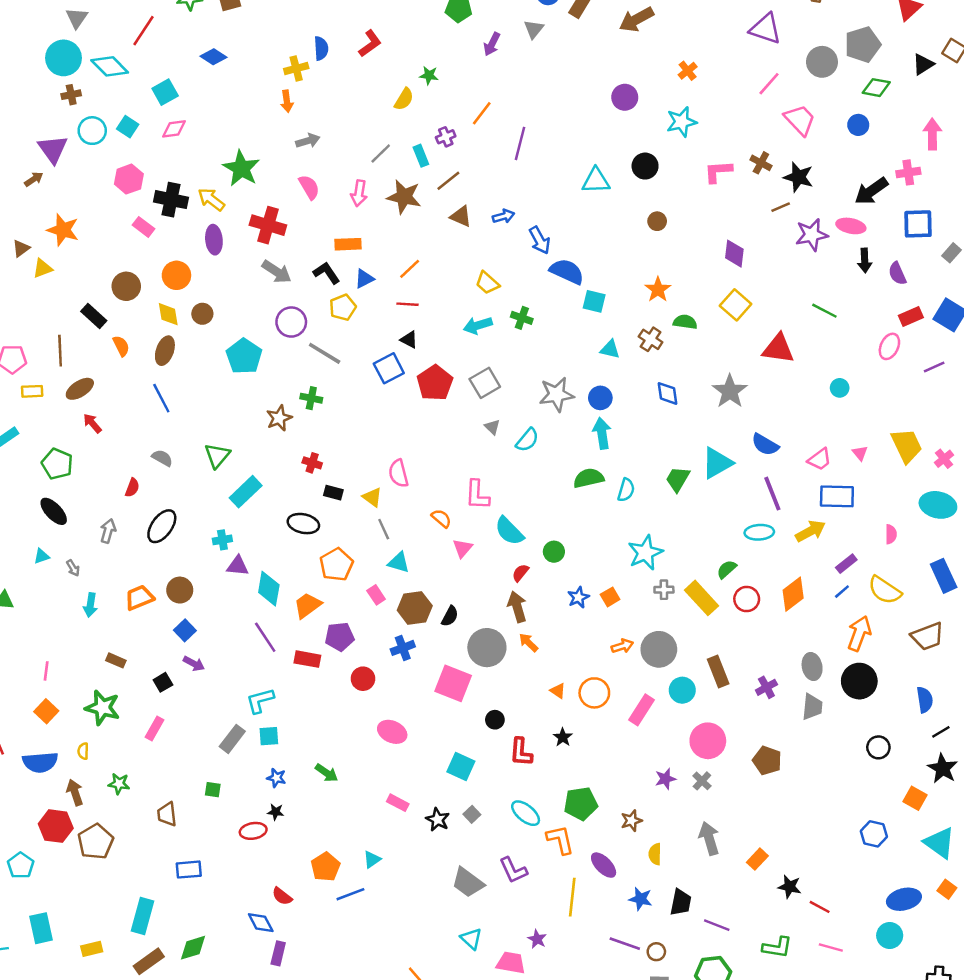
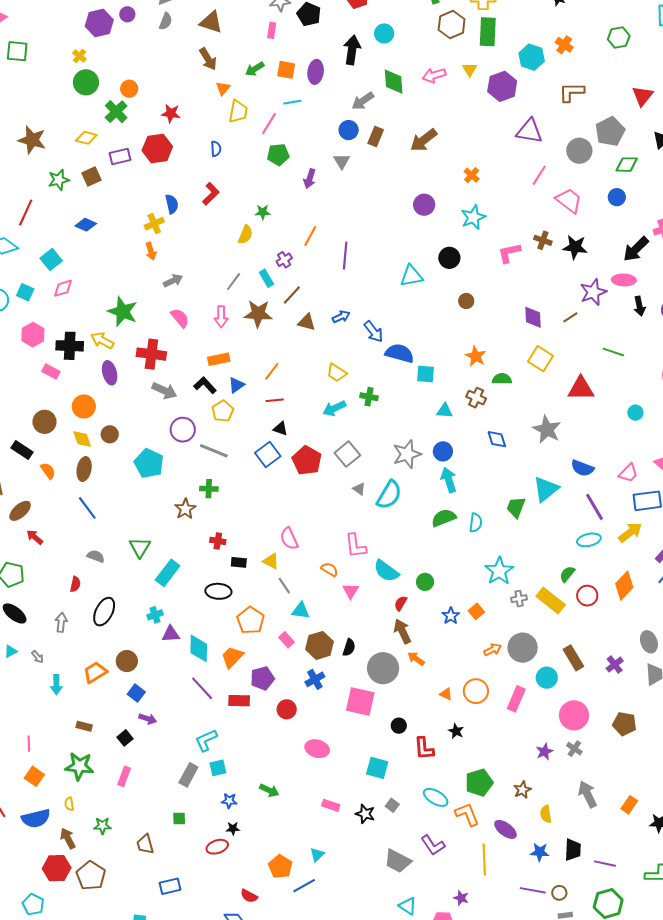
brown line: (781, 207) -> (570, 317), moved
cyan semicircle: (527, 440) -> (389, 495), size x1.4

